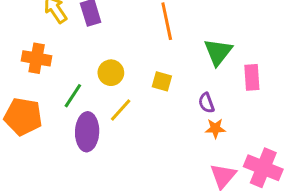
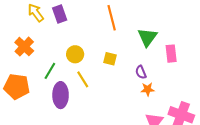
orange cross: (37, 58) -> (24, 47), turned 36
yellow line: (121, 110) -> (83, 79), turned -72

